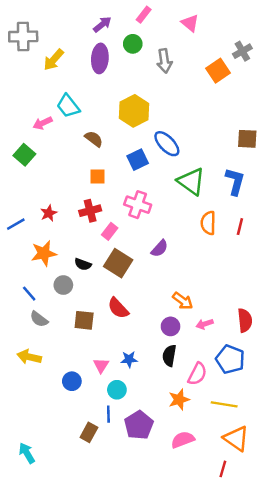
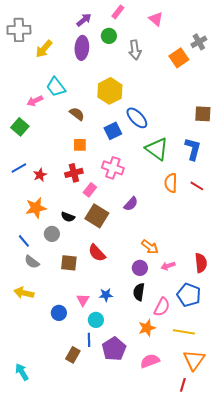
blue line: (16, 224) -> (19, 168), moved
red line: (240, 227) -> (197, 186), turned -72
orange triangle: (236, 438) -> (194, 360), turned 30

